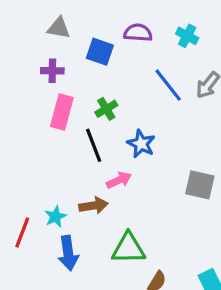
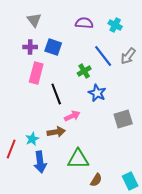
gray triangle: (59, 28) -> (34, 20), turned 42
blue square: (100, 52) -> (53, 47), moved
green cross: (106, 109) -> (84, 71), moved
blue star: (141, 144) -> (97, 93), moved
gray square: (200, 185) -> (123, 119), turned -30

